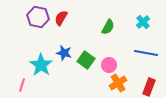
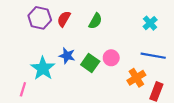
green semicircle: (108, 27) -> (95, 21), moved
pink circle: (109, 65) -> (111, 58), moved
orange cross: (118, 83) -> (136, 78), moved

